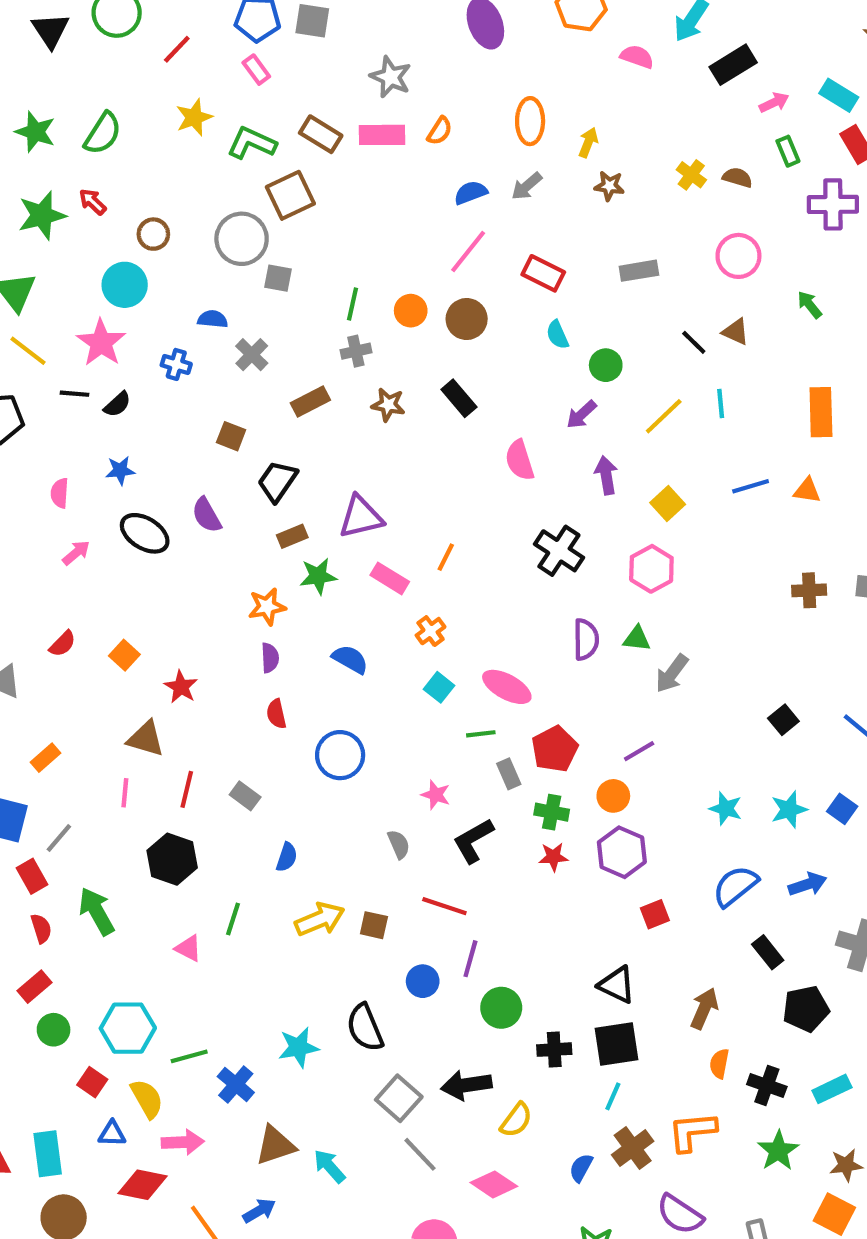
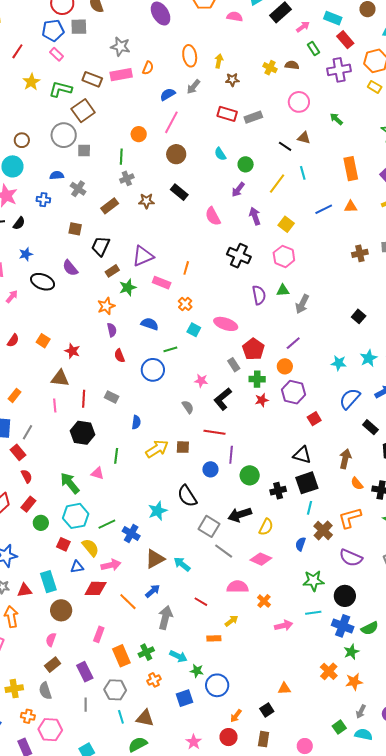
red rectangle: (543, 273) -> (227, 114), moved
orange circle: (411, 311) -> (139, 134), moved
green line: (481, 734) -> (170, 349), moved
green arrow: (97, 911) -> (70, 483), moved
orange semicircle: (719, 1064) -> (357, 484), turned -40

